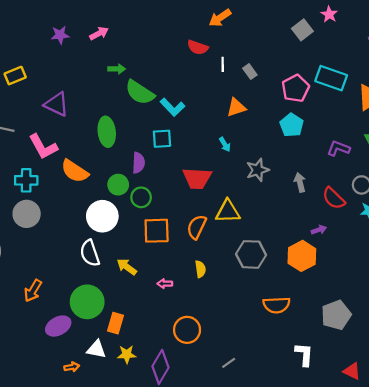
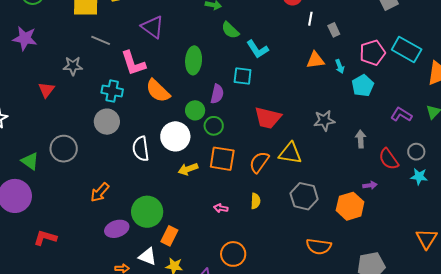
green semicircle: (140, 92) -> (230, 30), size x0.7
cyan arrow: (225, 144) -> (340, 66), moved
white semicircle: (90, 253) -> (141, 149), moved
yellow arrow: (127, 267) -> (188, 169), moved, turned -66

